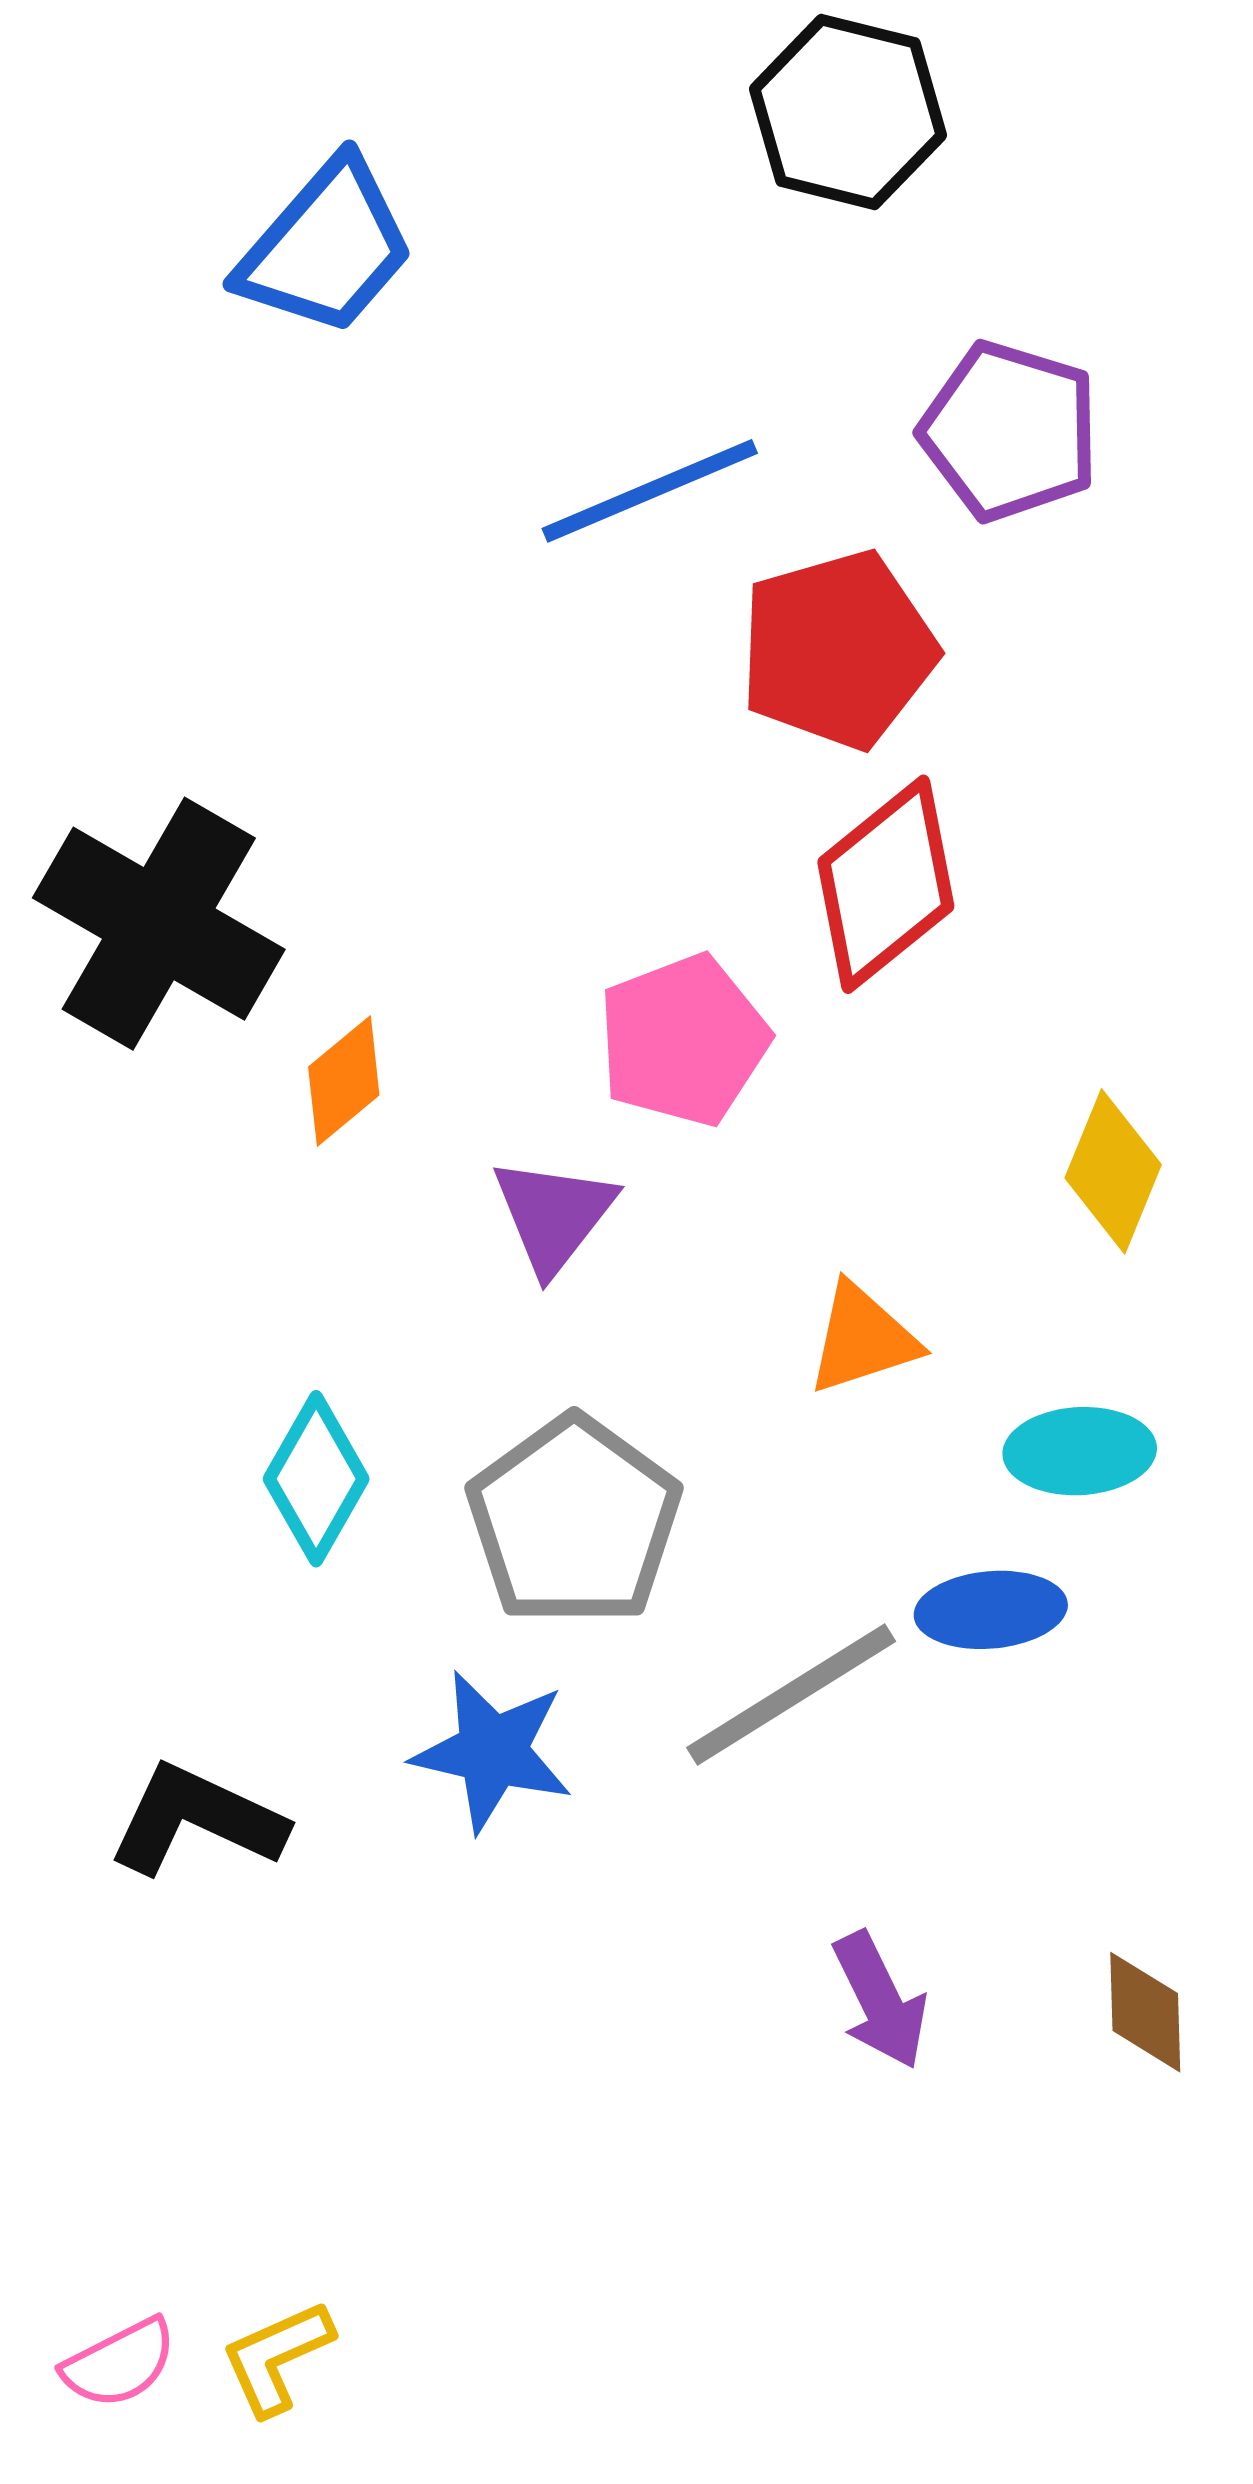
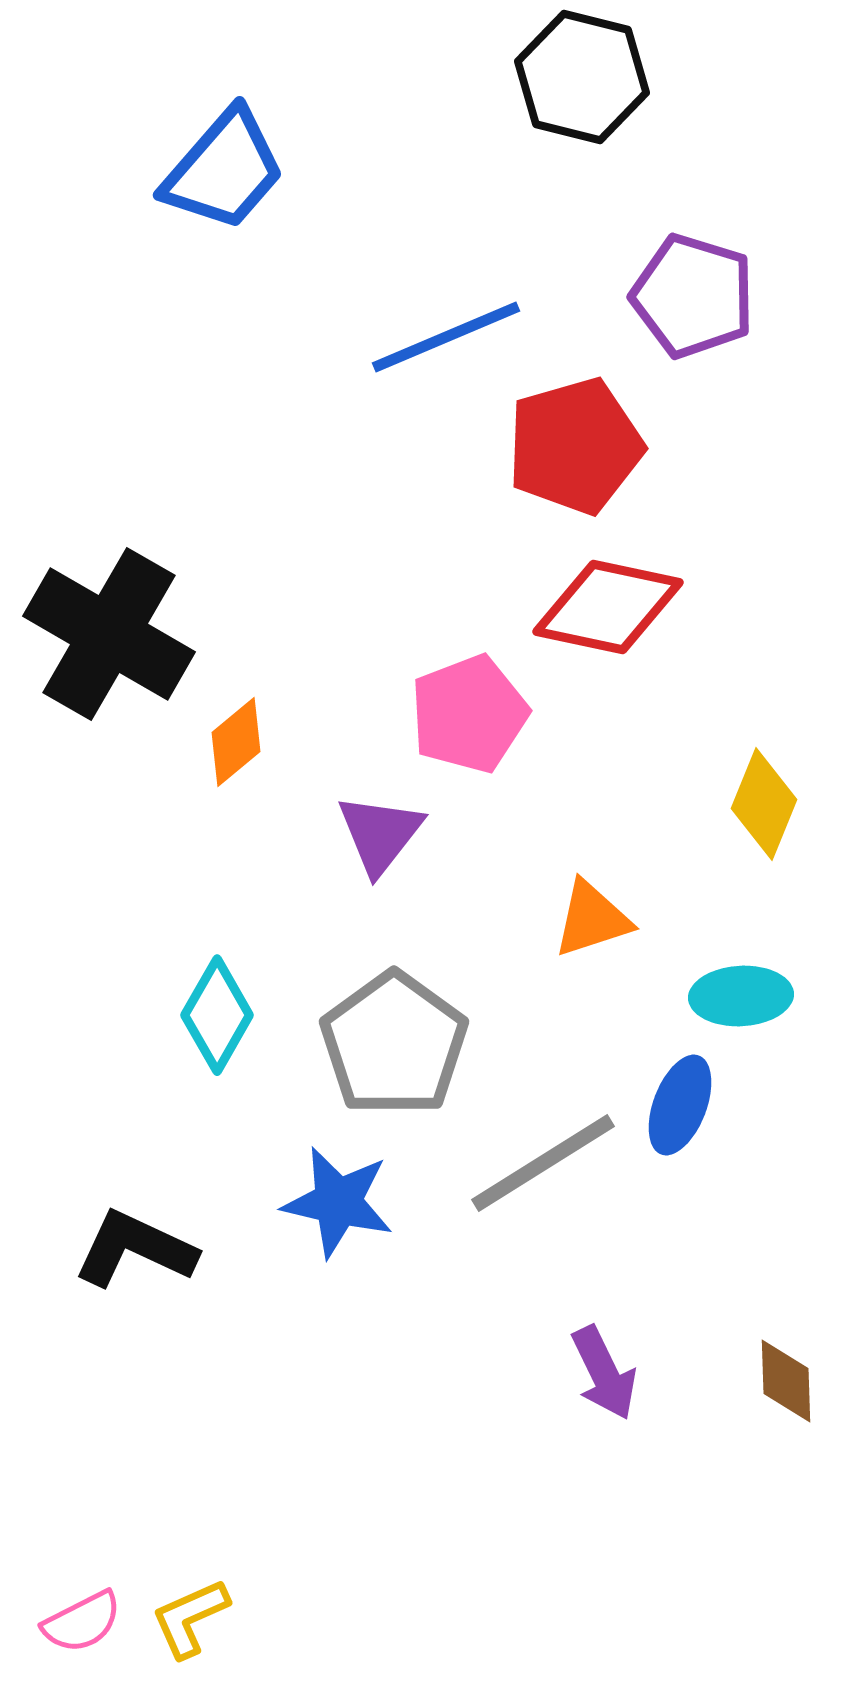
red diamond: (886, 884) -> (608, 607), turned 51
blue ellipse: (991, 1610) -> (680, 1105), turned -64

